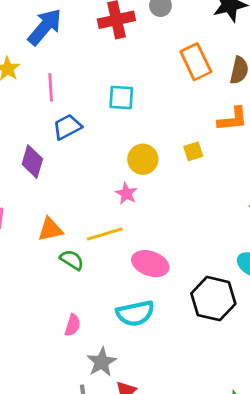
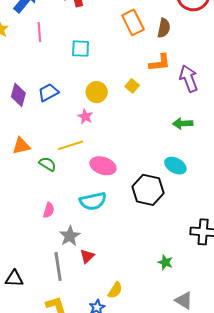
pink line: (51, 87) -> (39, 32), moved
blue trapezoid: (67, 127) -> (48, 92), moved
yellow square: (193, 151) -> (132, 86), turned -32
orange triangle: (50, 229) -> (21, 146), moved

